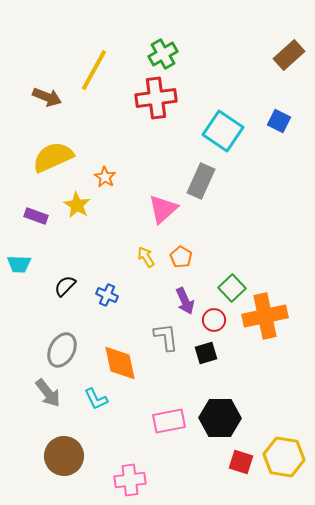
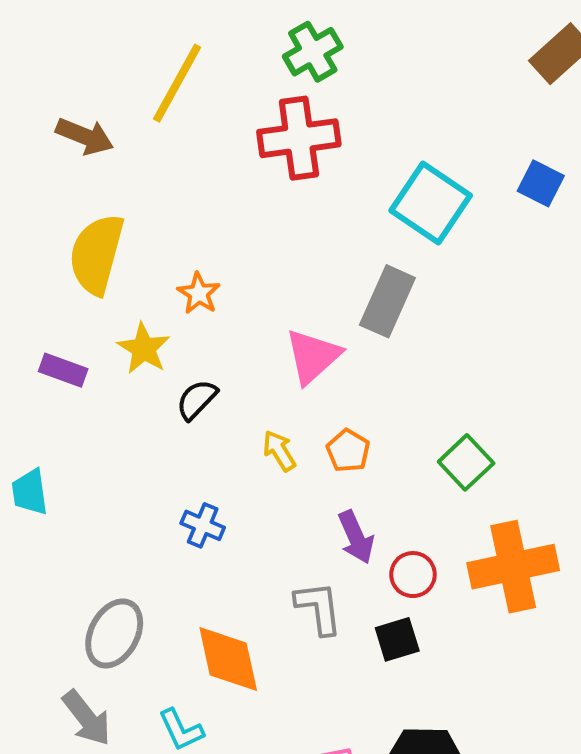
yellow semicircle: (53, 157) -> (97, 254), turned -51
cyan trapezoid: (19, 264) -> (30, 492), moved, turned 80
black semicircle: (65, 286) -> (197, 400), moved
green square: (232, 288) -> (466, 462), moved

